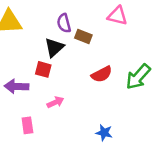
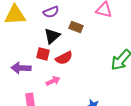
purple semicircle: (64, 23) -> (51, 12), moved, turned -98
red semicircle: (102, 74) -> (64, 58), moved

